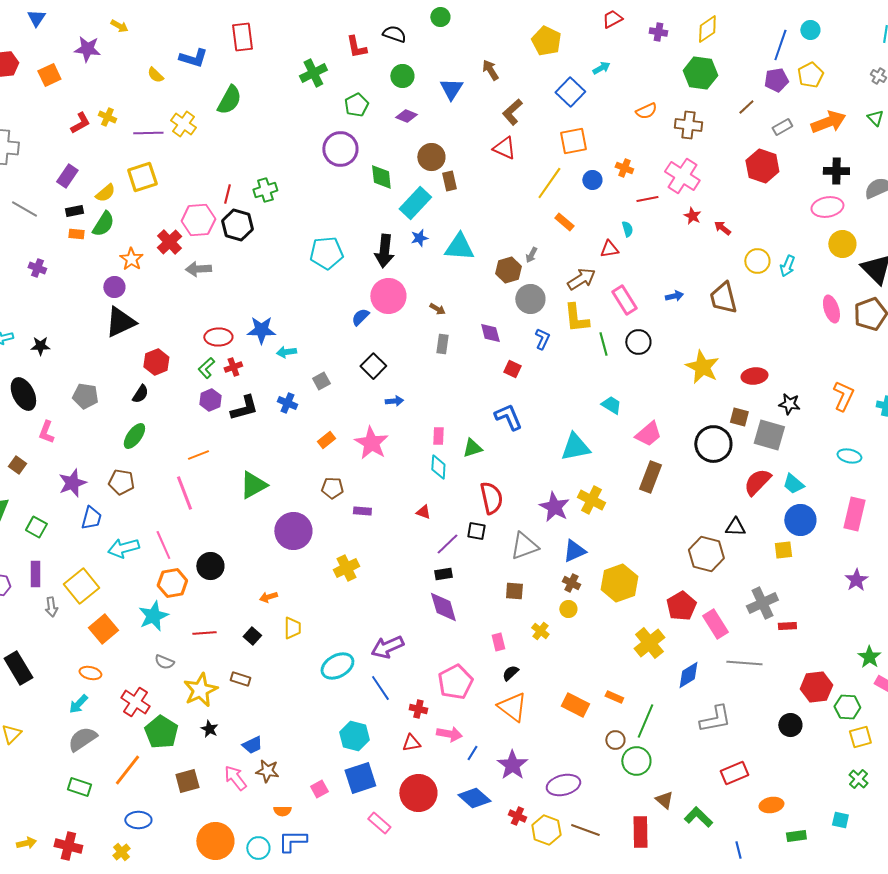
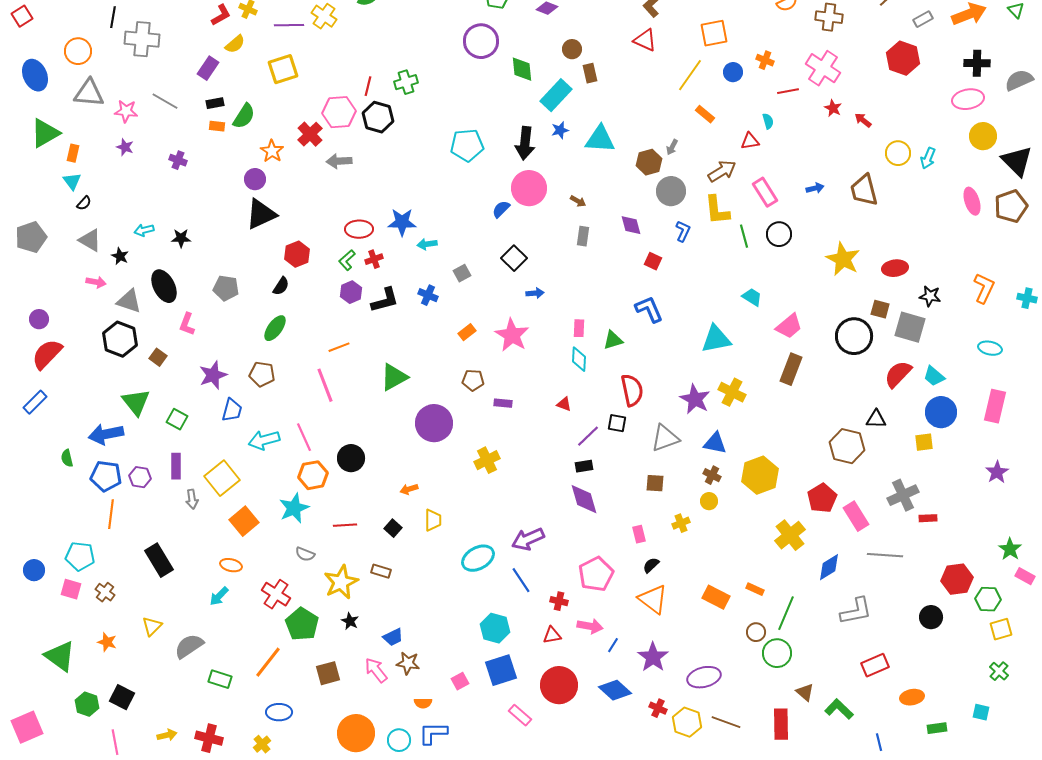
brown circle: (431, 157) -> (572, 49), size x0.7
yellow semicircle: (105, 193) -> (235, 44), moved
blue triangle: (574, 551) -> (715, 443), turned 35
yellow cross: (540, 631) -> (681, 523), turned 30
gray semicircle: (82, 739) -> (189, 646), moved

